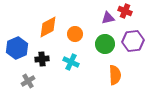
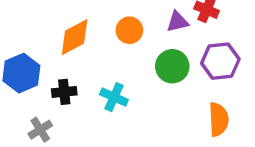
orange circle: (75, 34) -> (129, 30), moved
orange semicircle: (115, 75) -> (219, 119), moved

